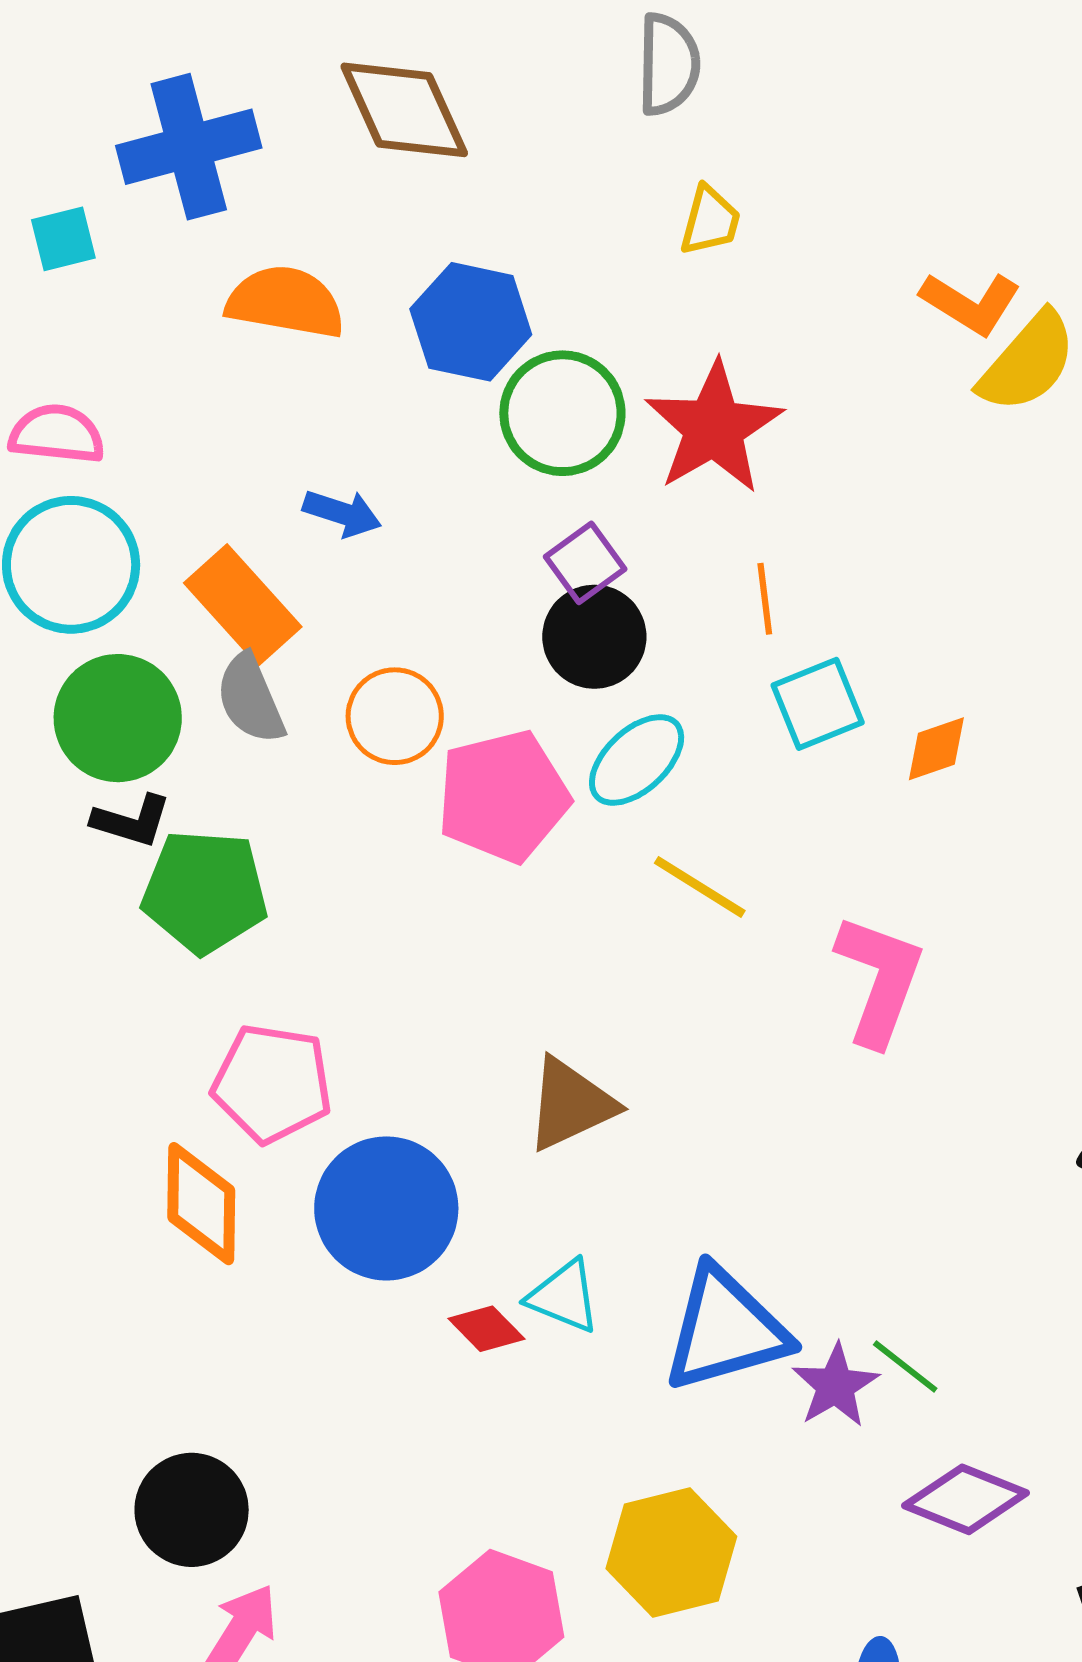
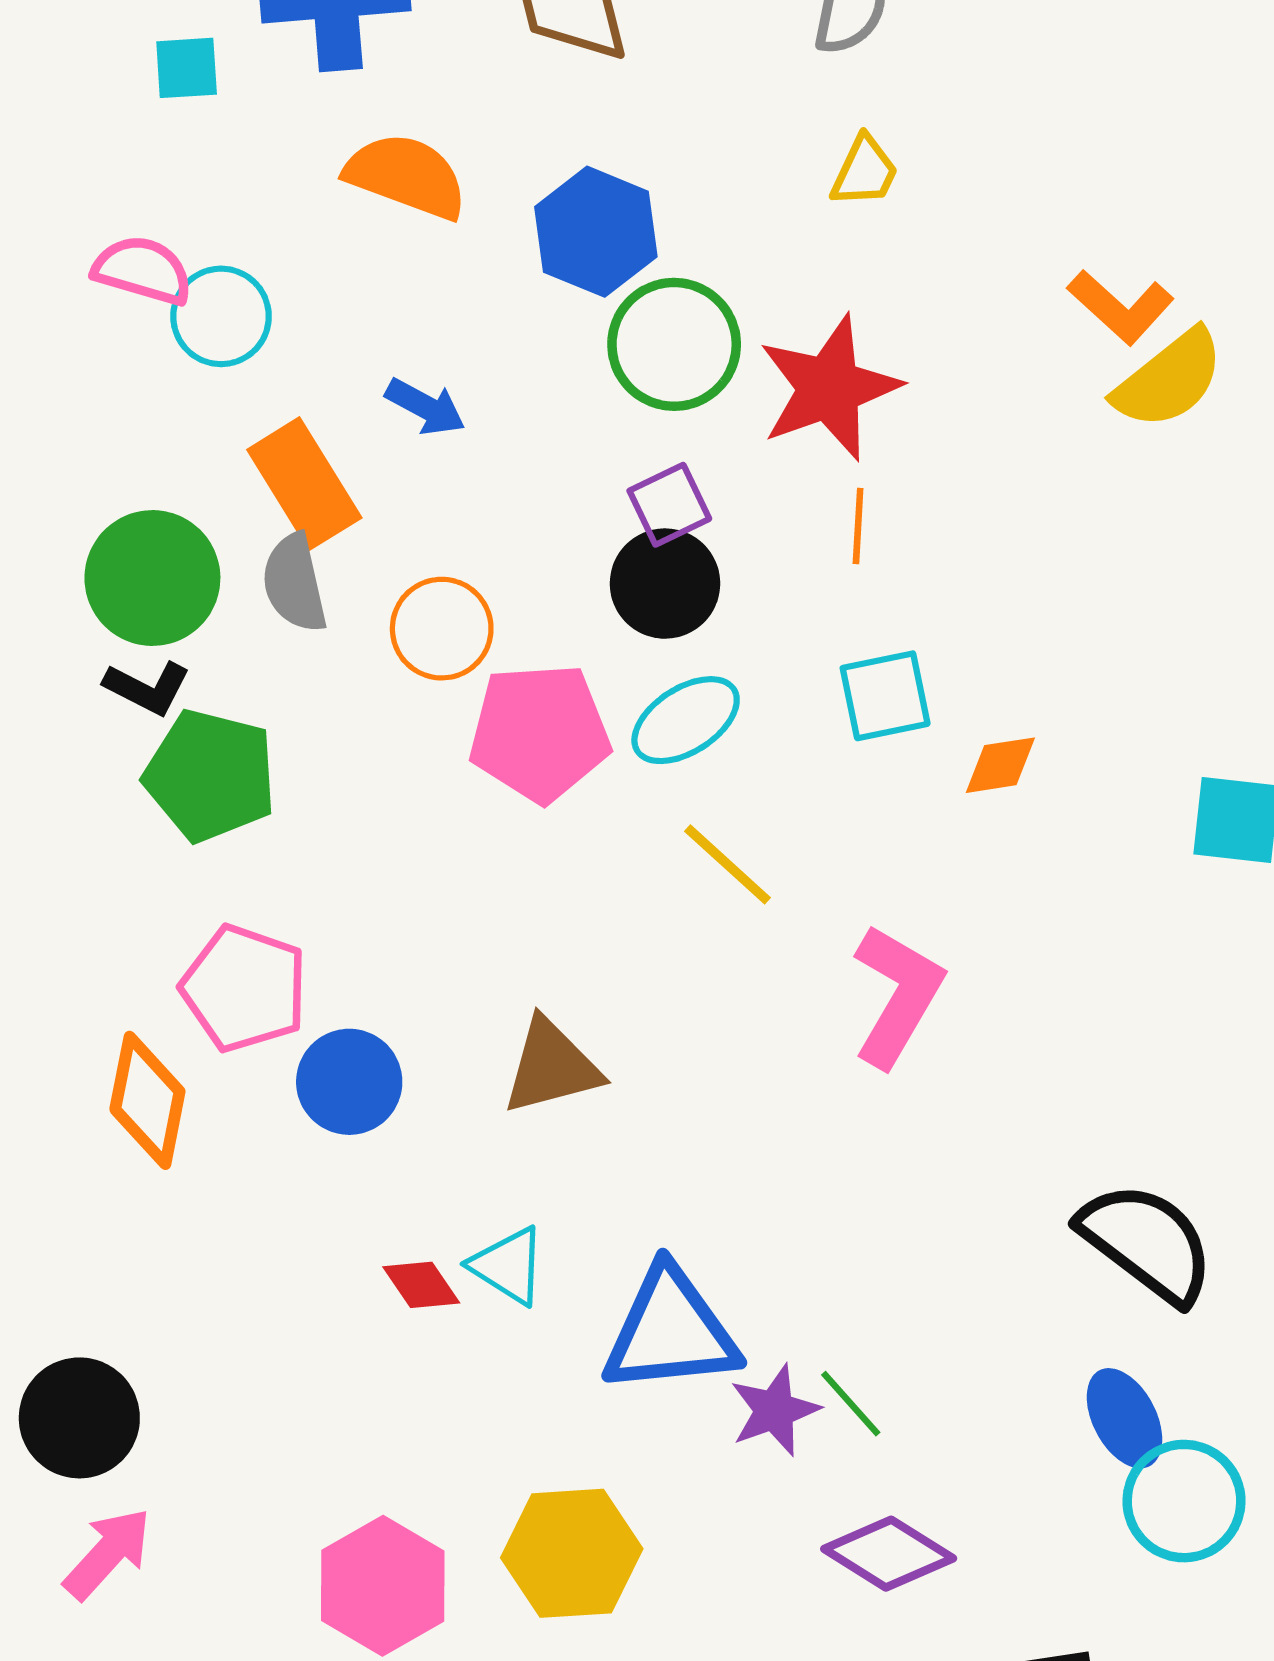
cyan circle: (71, 565) -> (221, 316), moved, size x0.7
orange line: (765, 599) -> (858, 526), moved
blue circle: (386, 1208) -> (349, 1082), moved, size x0.7

